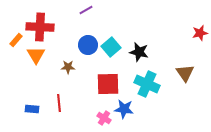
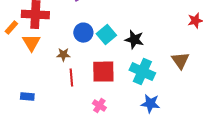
red line: (59, 103) -> (71, 78), moved
blue star: (124, 109) -> (150, 104), moved

